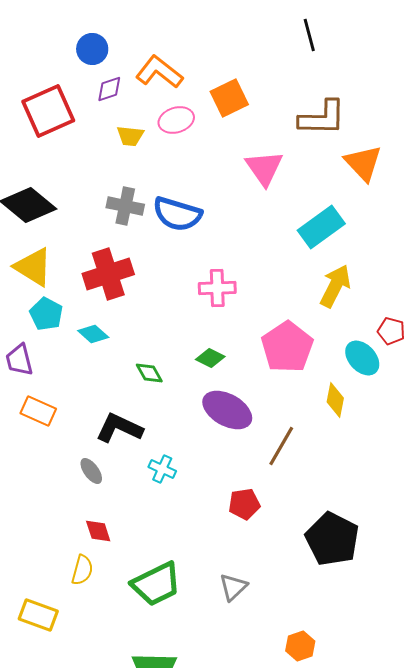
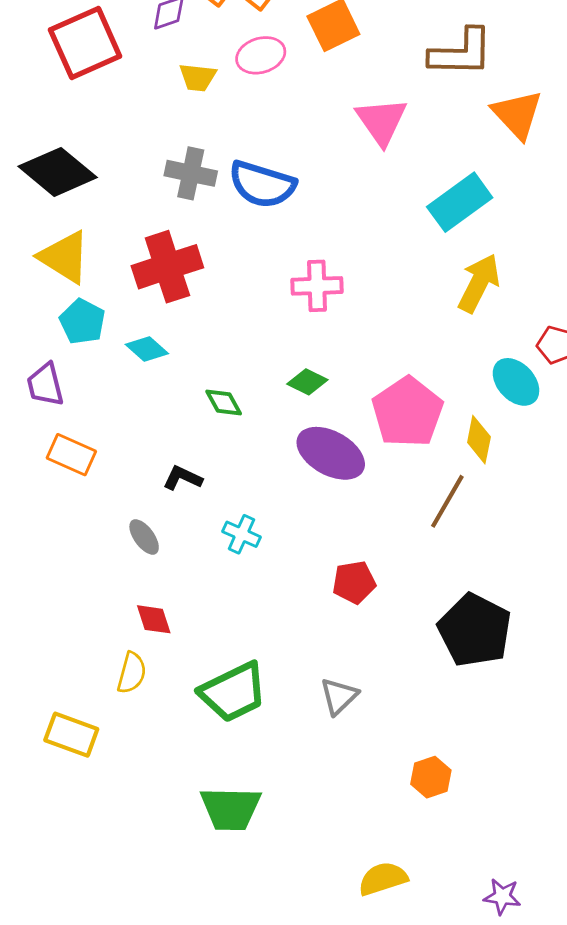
pink pentagon: (287, 347) -> (408, 412), moved
black L-shape: (119, 428) -> (183, 478), size x0.6
brown line: (281, 446) -> (447, 501), moved

